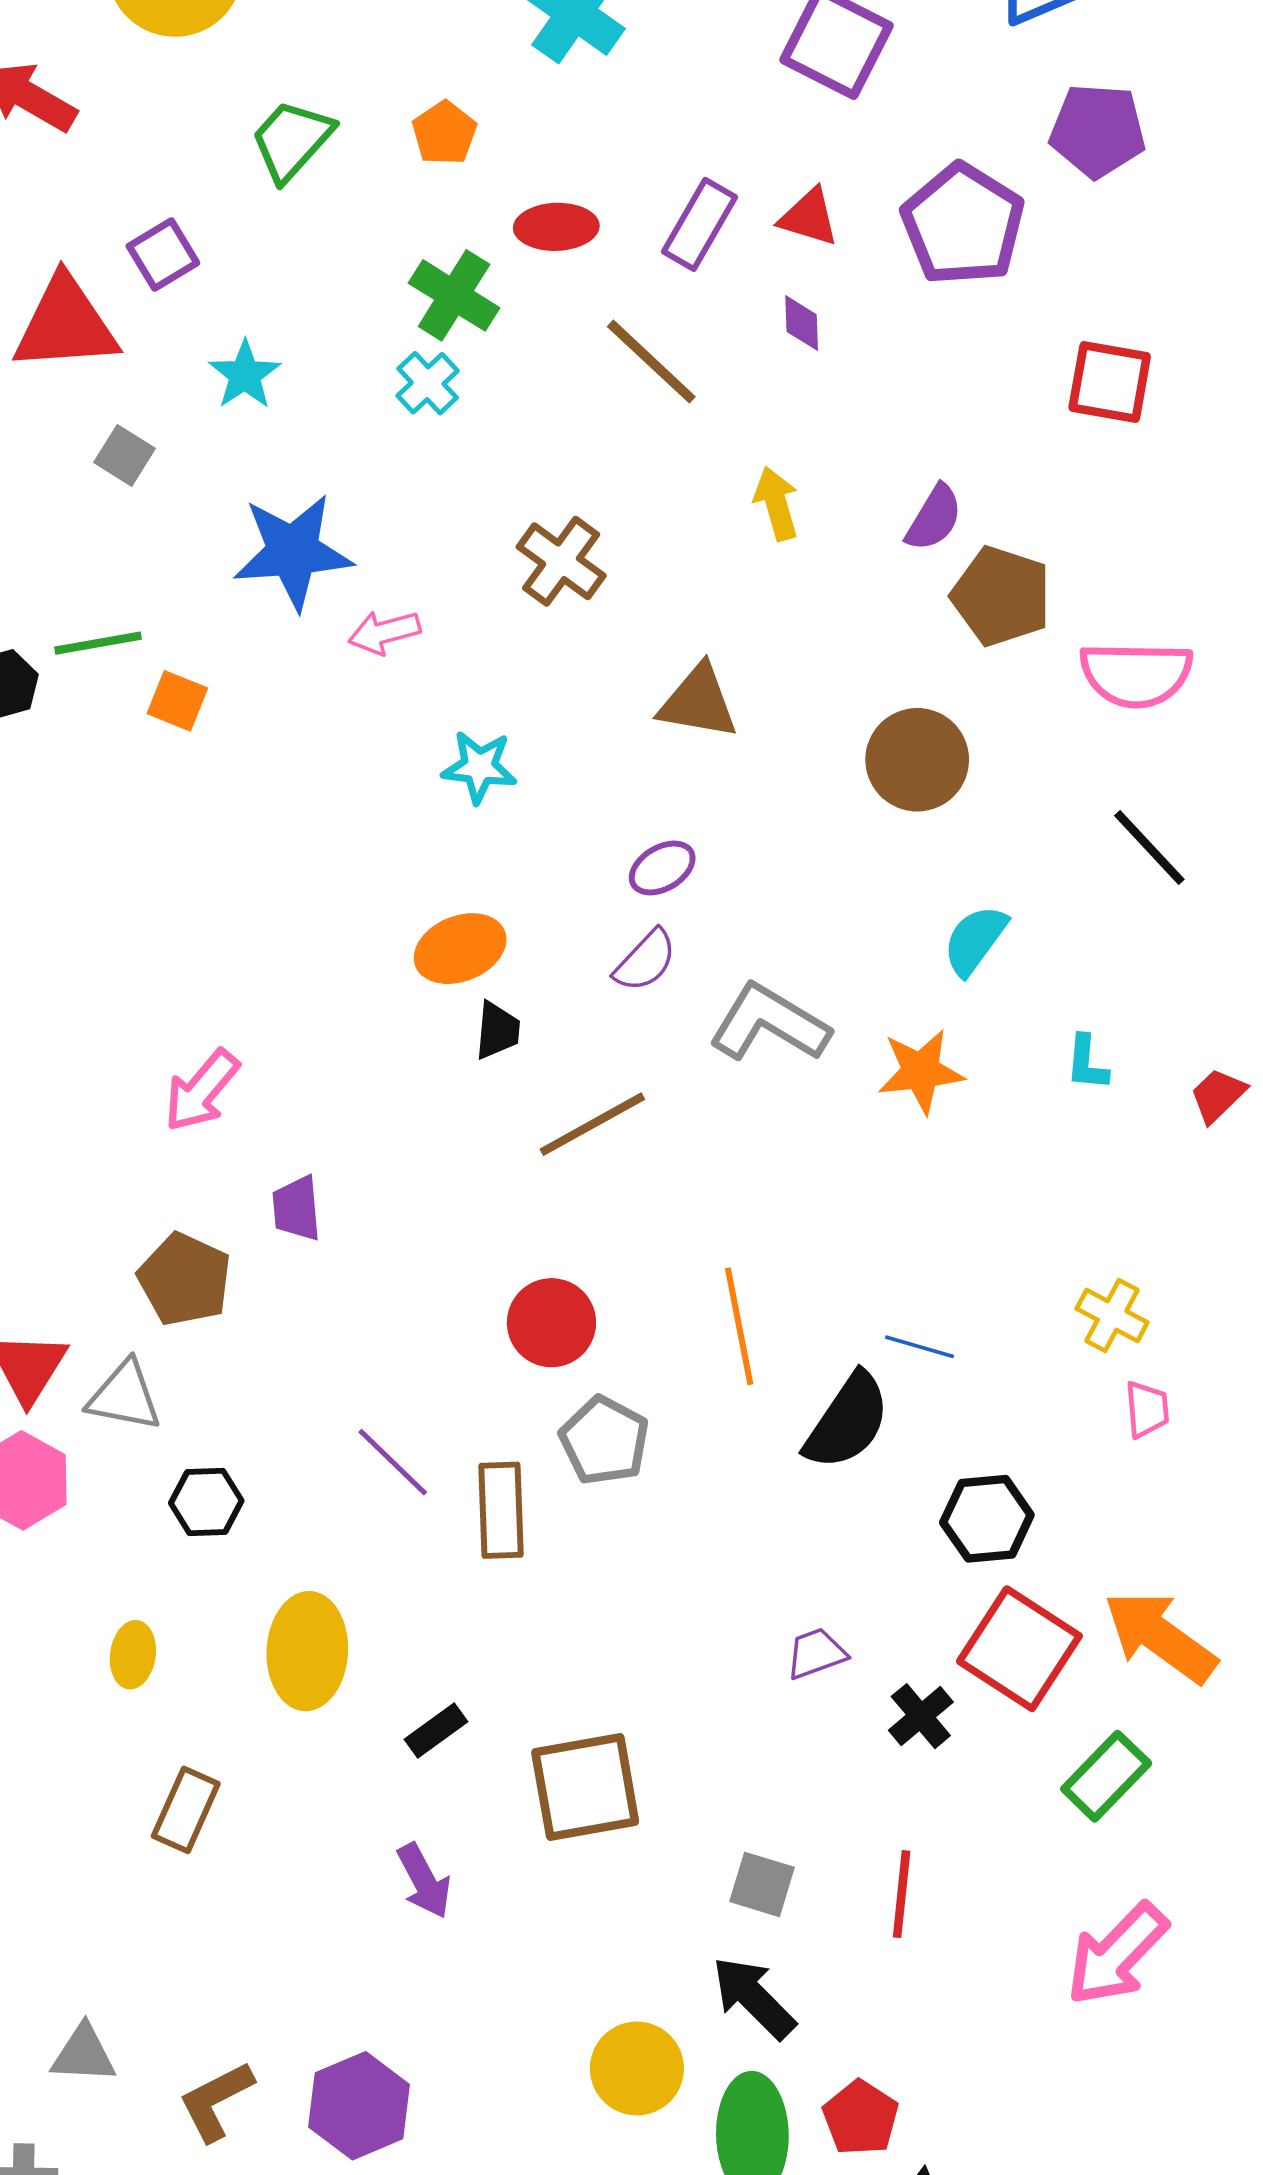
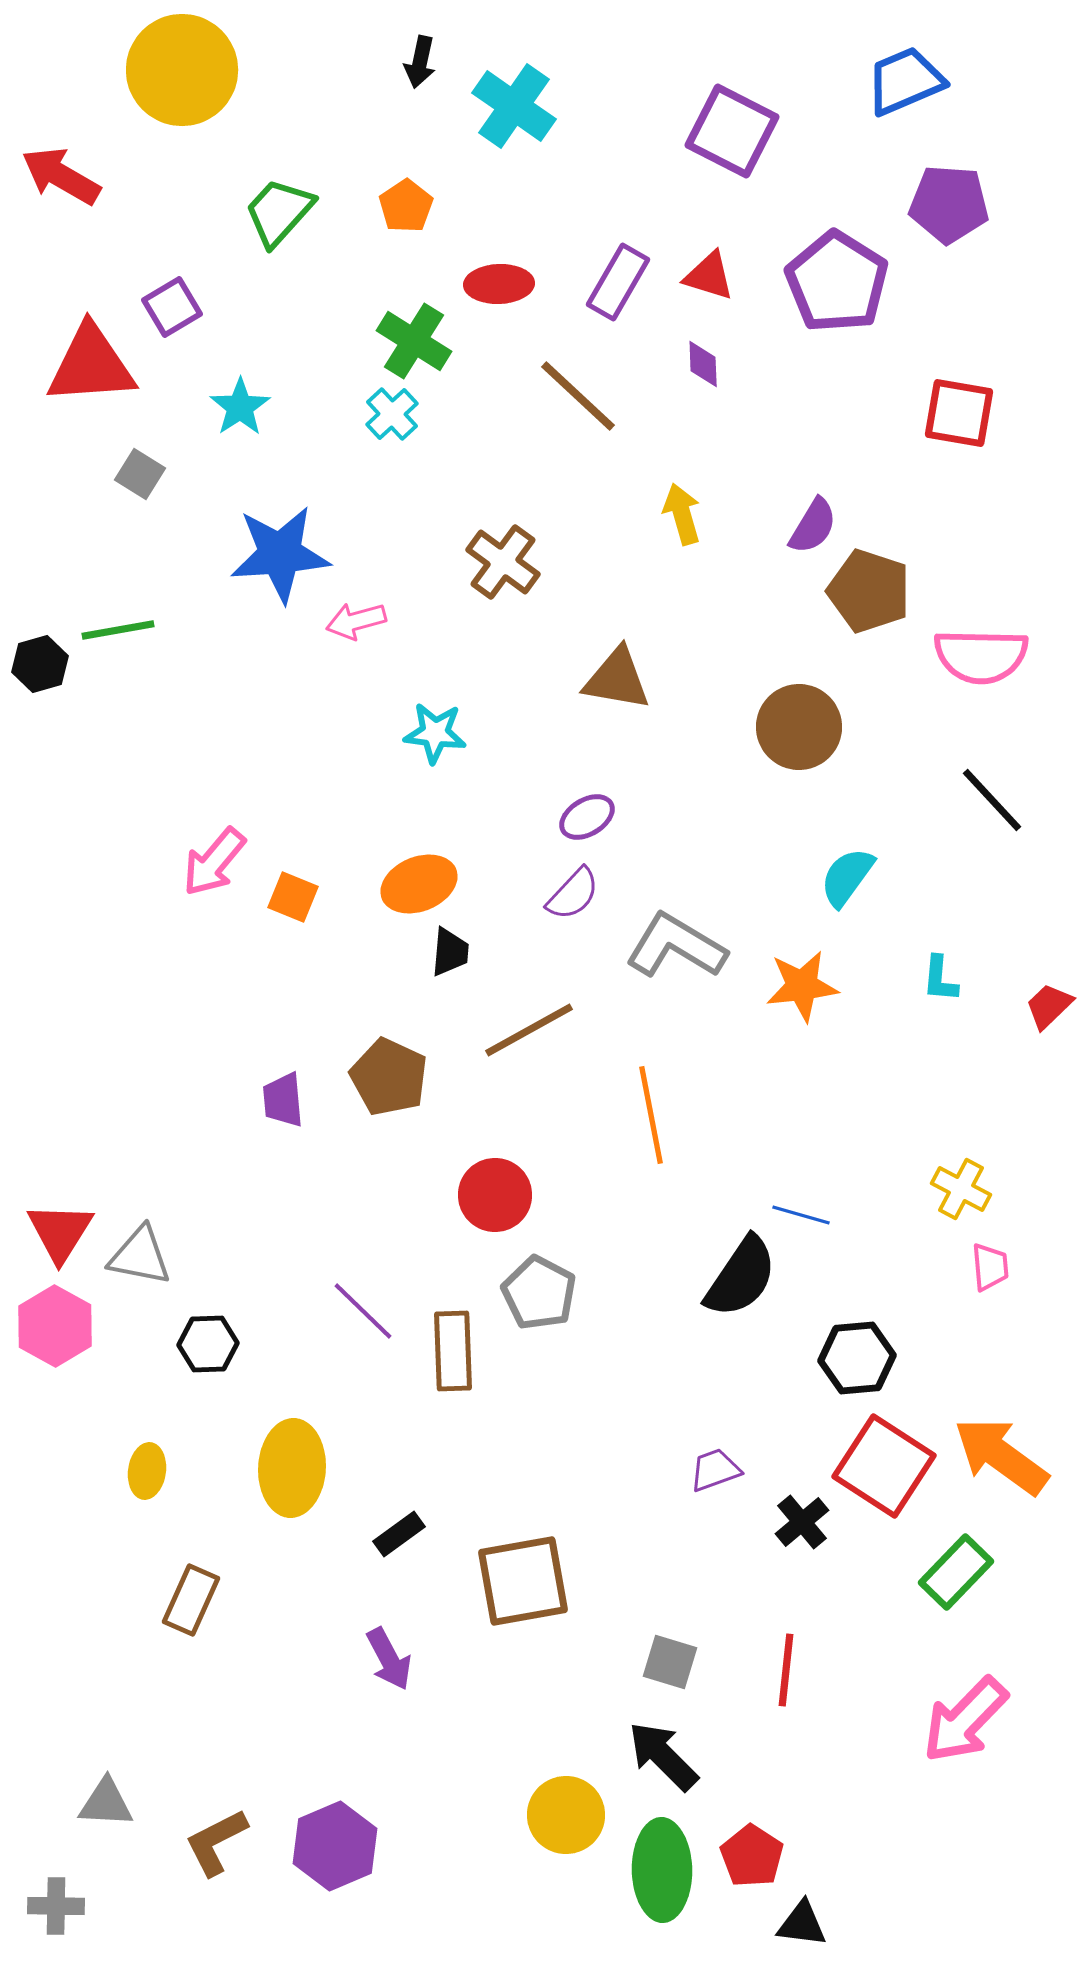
orange square: (177, 701) -> (293, 897), moved
pink arrow: (201, 1091) -> (214, 862), moved
brown pentagon: (185, 1279) -> (389, 1077), moved
orange line: (739, 1326) -> (651, 1115), moved

